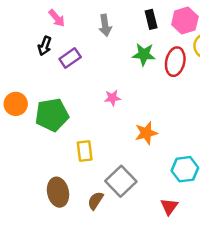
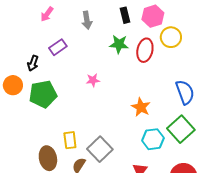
pink arrow: (57, 18) -> (47, 14), turned 77
black arrow: (45, 46) -> (33, 63), moved
orange star: (146, 133) -> (141, 107), moved, turned -30
yellow rectangle: (85, 151) -> (70, 140), moved

